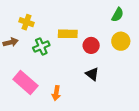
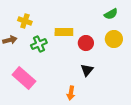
green semicircle: (118, 15) -> (111, 14), turned 32
black triangle: (92, 74) -> (87, 70), turned 32
orange arrow: (56, 93) -> (71, 93), moved

